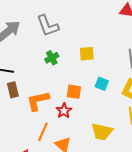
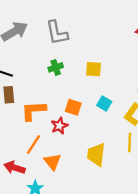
yellow trapezoid: (102, 132) -> (96, 154), turned 75

